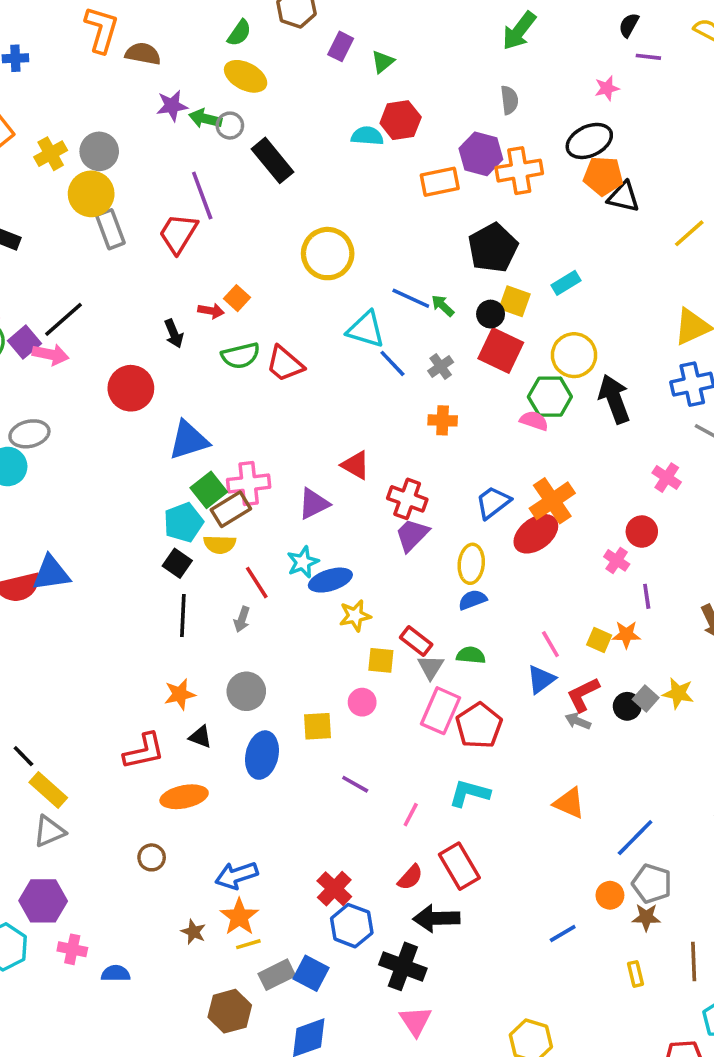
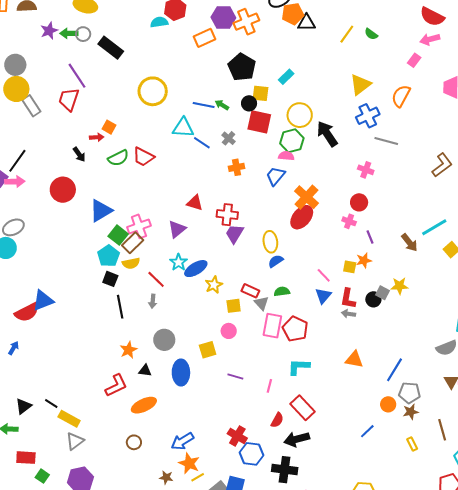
blue trapezoid: (493, 502) -> (275, 176), moved
red L-shape: (583, 695) -> (348, 299), turned -40

